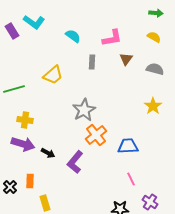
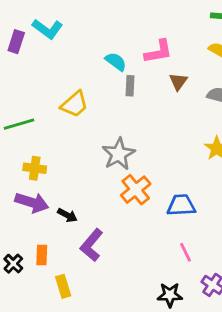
purple rectangle: (12, 31) -> (16, 42), turned 49
cyan semicircle: (73, 36) -> (116, 62), moved
purple L-shape: (75, 162) -> (92, 245), moved

